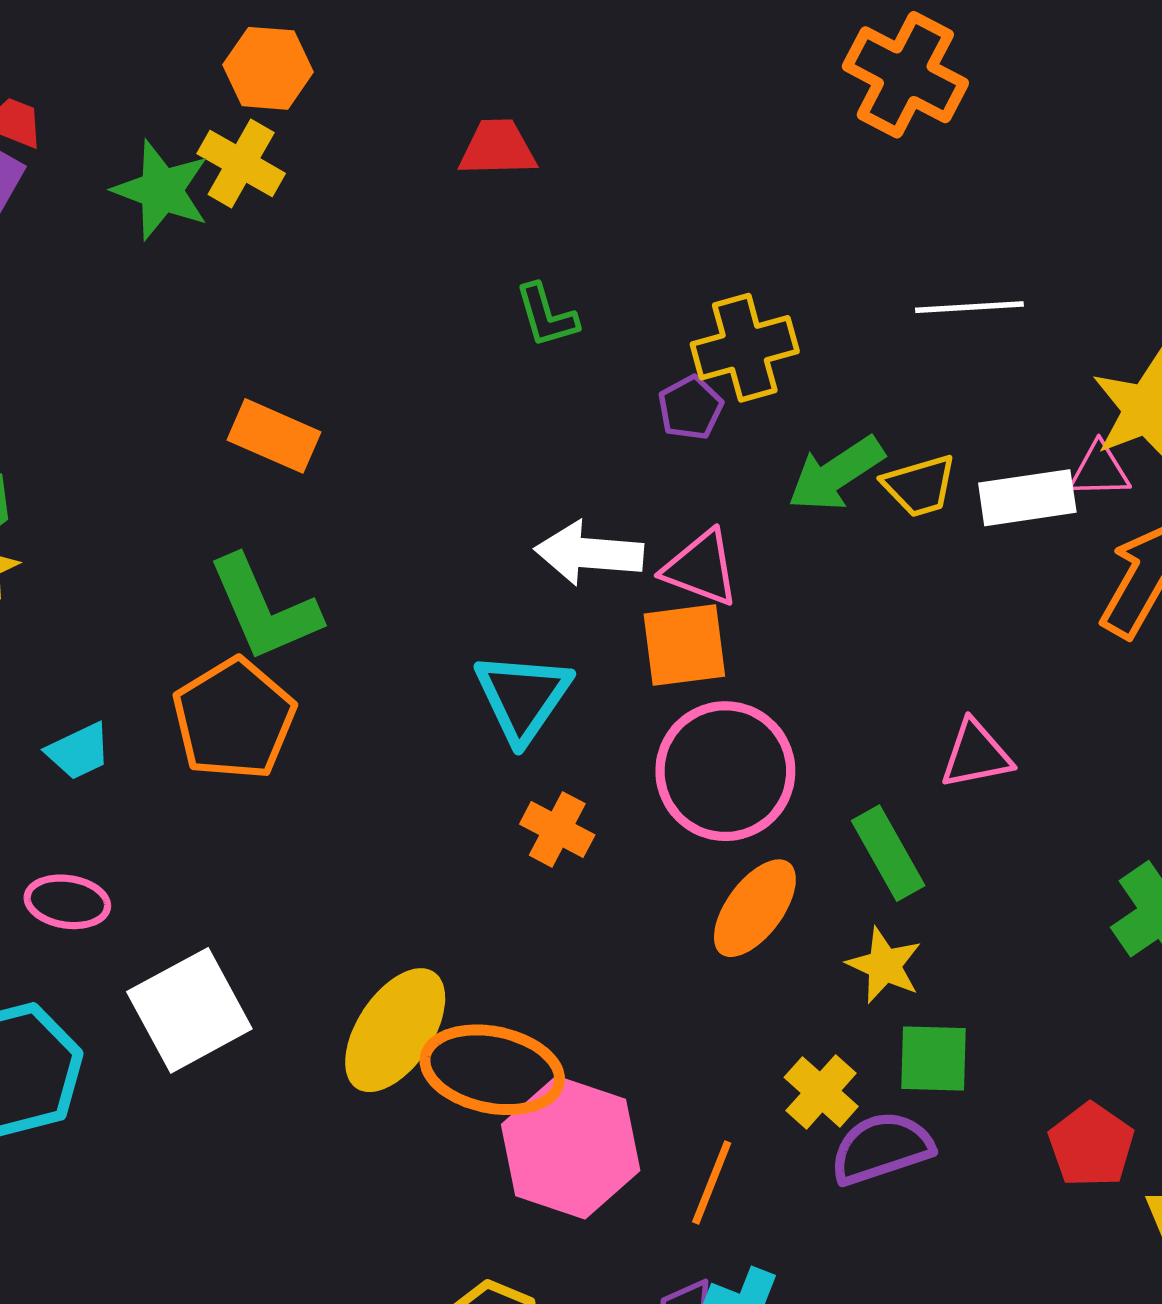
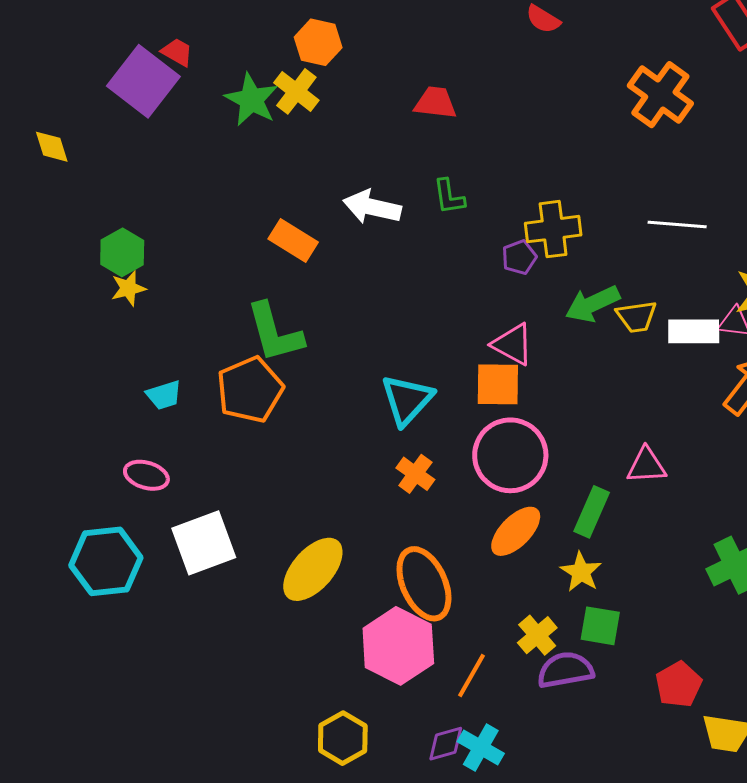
white arrow: (589, 553) -> (372, 207), moved
green rectangle: (888, 853) -> (592, 512), turned 45
orange ellipse: (492, 1070) -> (424, 584), moved, turned 46

